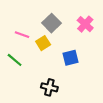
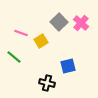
gray square: (52, 23) -> (59, 22), moved
blue square: (70, 58) -> (68, 66), moved

